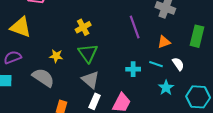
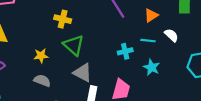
yellow cross: (83, 27) -> (63, 19), turned -35
gray semicircle: (43, 78) -> (42, 81), moved, size x0.7
cyan star: (166, 88) -> (152, 67), moved

